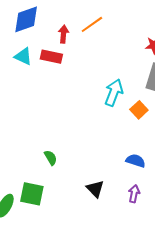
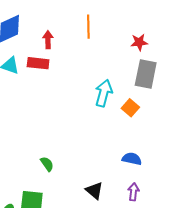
orange line: (92, 24) -> (88, 27), moved, turned -50

